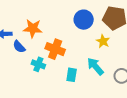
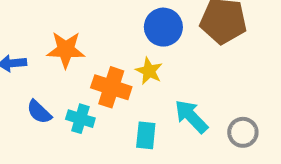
yellow star: (103, 41) -> (149, 71), moved
blue semicircle: (19, 47) -> (39, 112), moved

